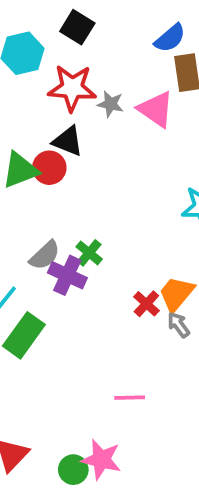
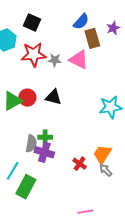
black triangle: (68, 141) -> (53, 97), moved
green cross: (89, 253) -> (45, 137), moved, turned -32
gray semicircle: (45, 255) -> (31, 143), turned -30
red cross: (146, 304) -> (80, 164), moved

